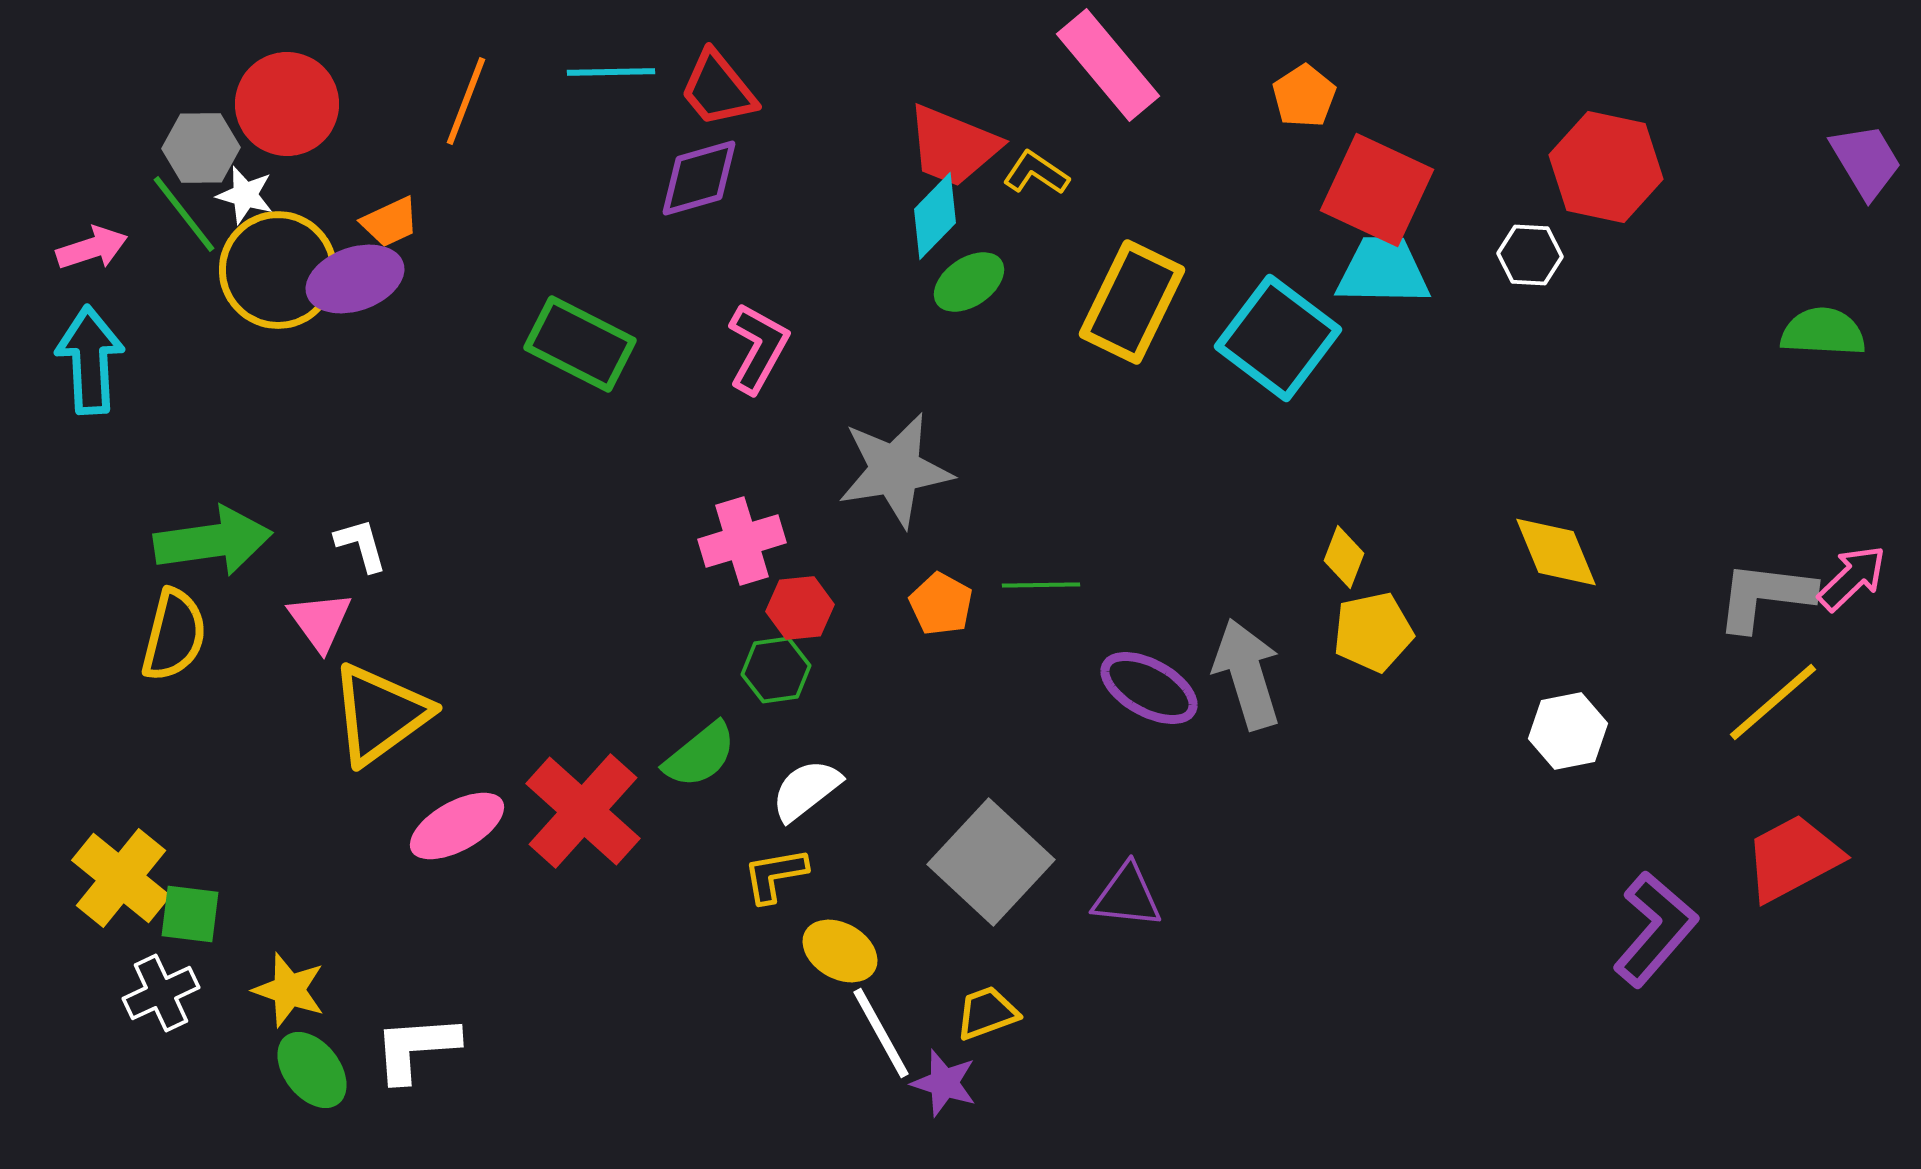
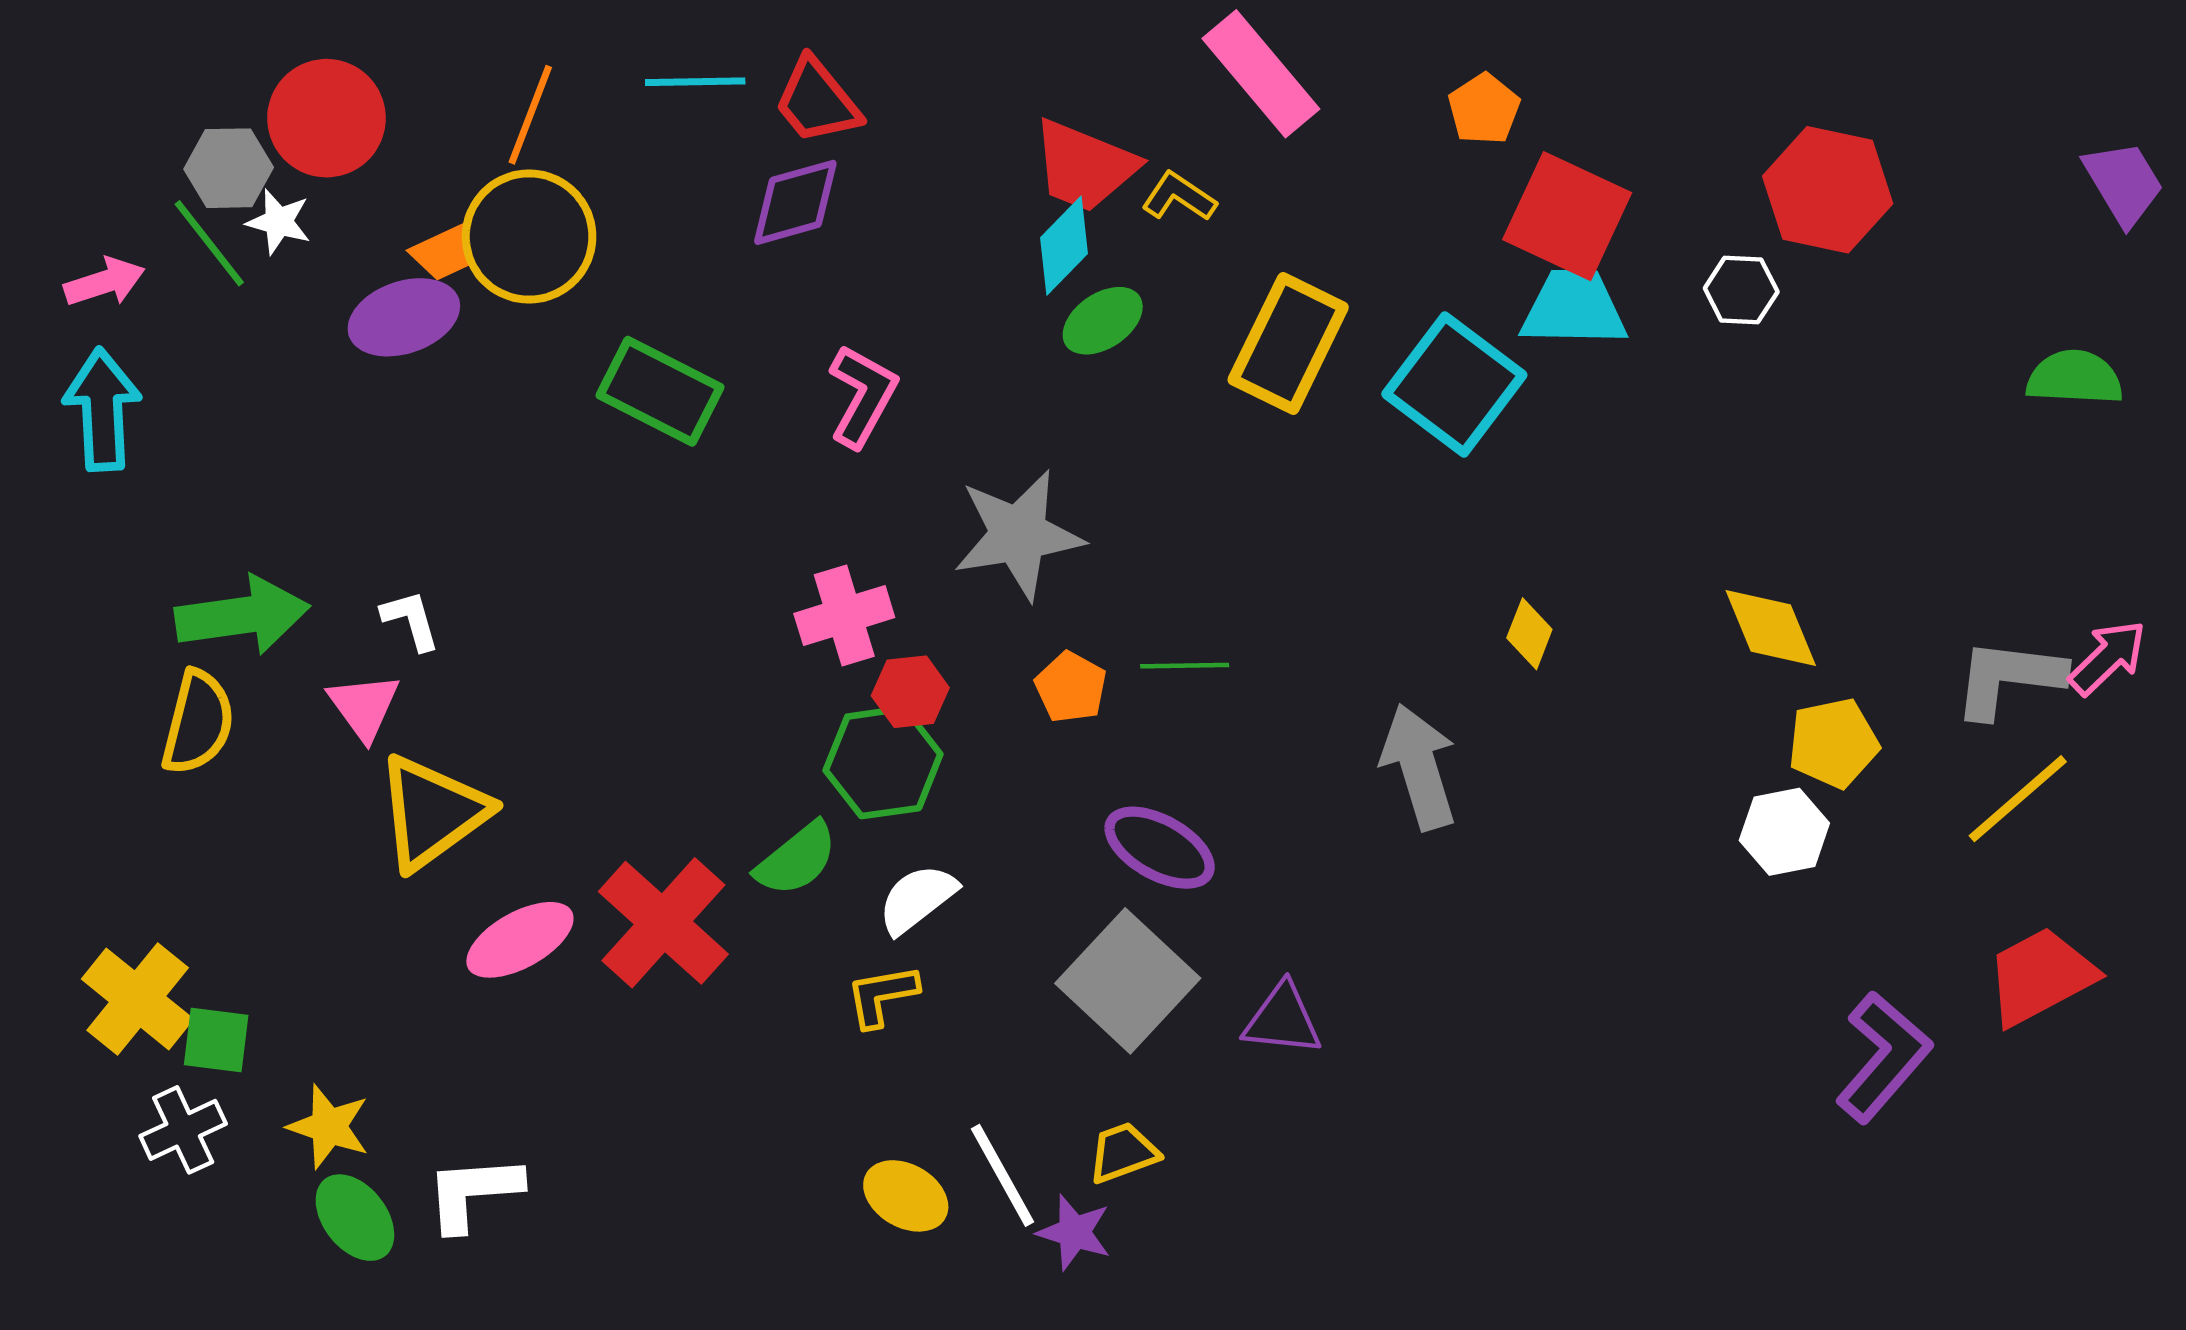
yellow circle: (278, 270) -> (529, 237), moved
yellow pentagon: (1373, 632) -> (1833, 743), moved
green hexagon: (776, 670) -> (883, 762), size x1.5
purple ellipse: (1149, 688) -> (1160, 848), moved
yellow ellipse: (840, 951) -> (906, 1196), moved

